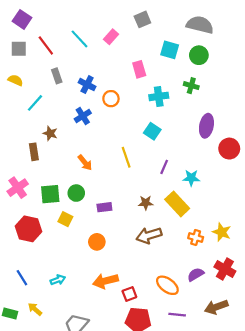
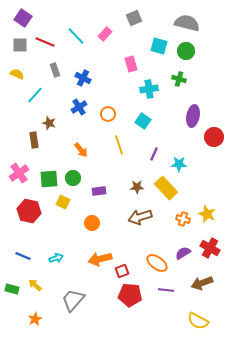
red line: (46, 45) -> (45, 42), turned -30
orange circle: (111, 99) -> (108, 114), moved
blue line: (22, 278) -> (23, 256), turned -35

